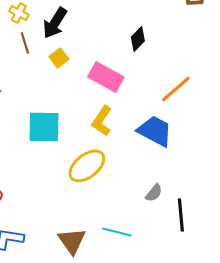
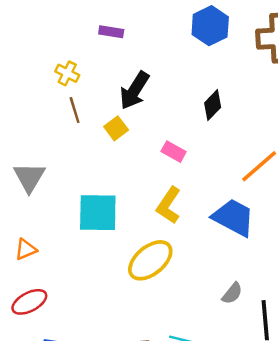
black arrow: (55, 23) -> (134, 90), moved
pink rectangle: (106, 77) -> (174, 152), size x0.6

